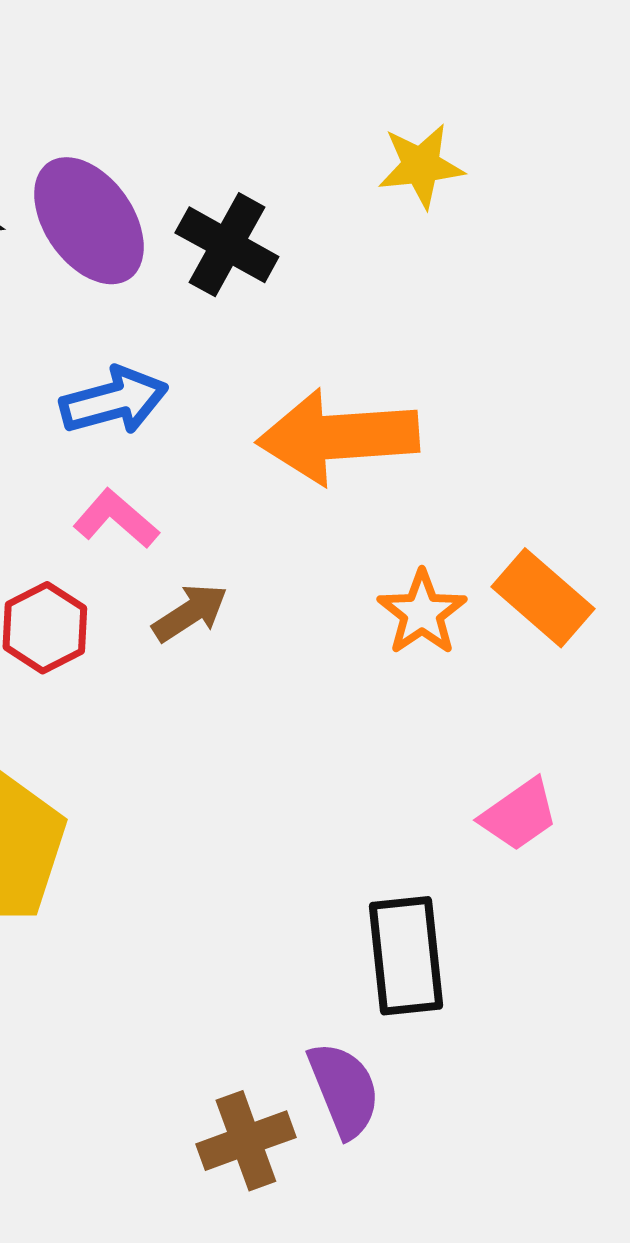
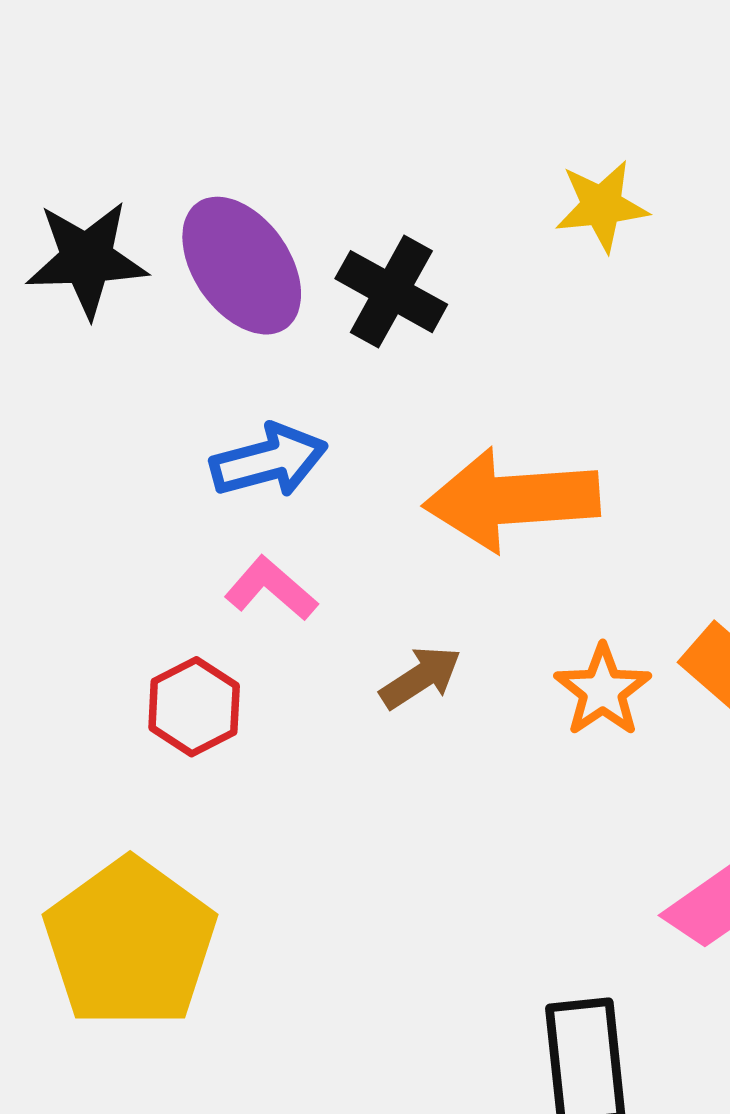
brown arrow: (190, 613) -> (421, 677), moved

